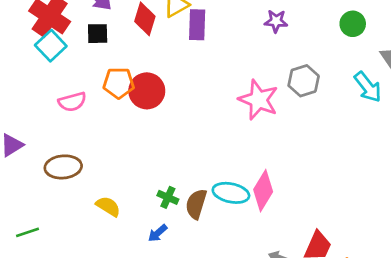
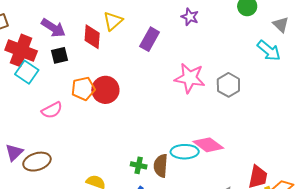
purple star: (276, 21) -> (190, 17), turned 30
purple rectangle: (197, 25) -> (150, 39), moved, turned 40
gray hexagon: (304, 81) -> (228, 85), moved
brown ellipse: (63, 167) -> (37, 162), moved
pink diamond: (263, 191) -> (208, 145), turned -72

